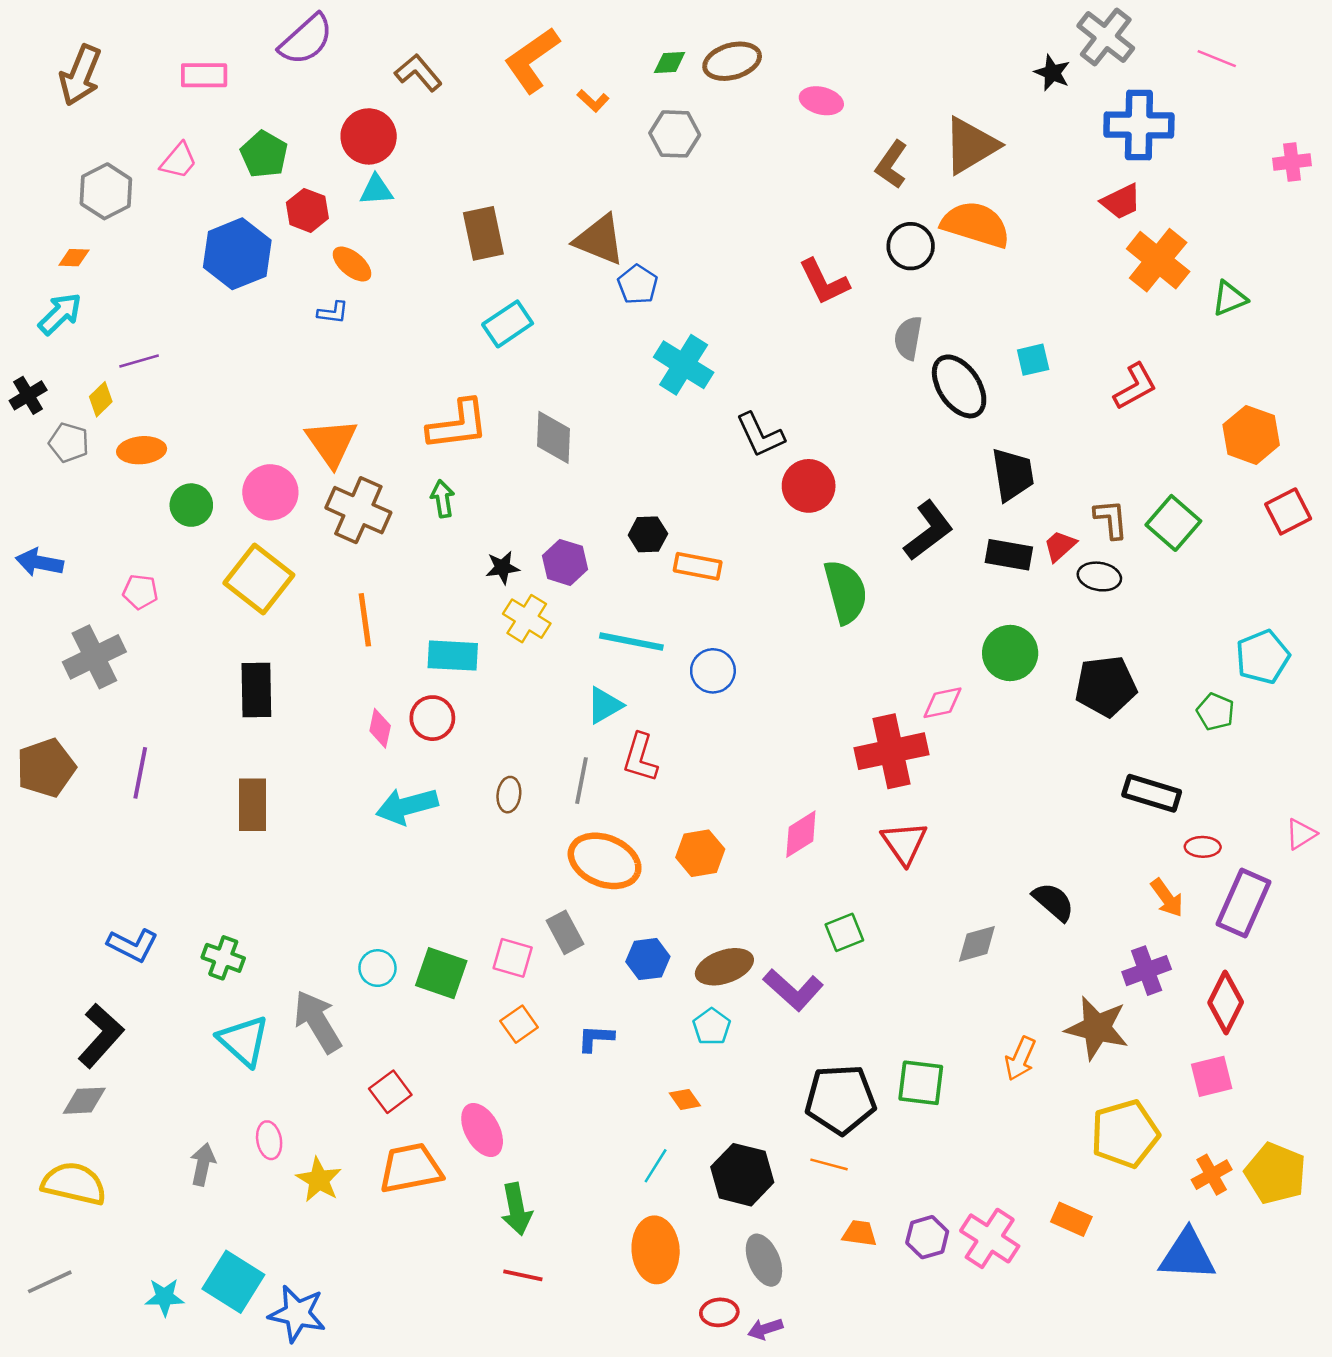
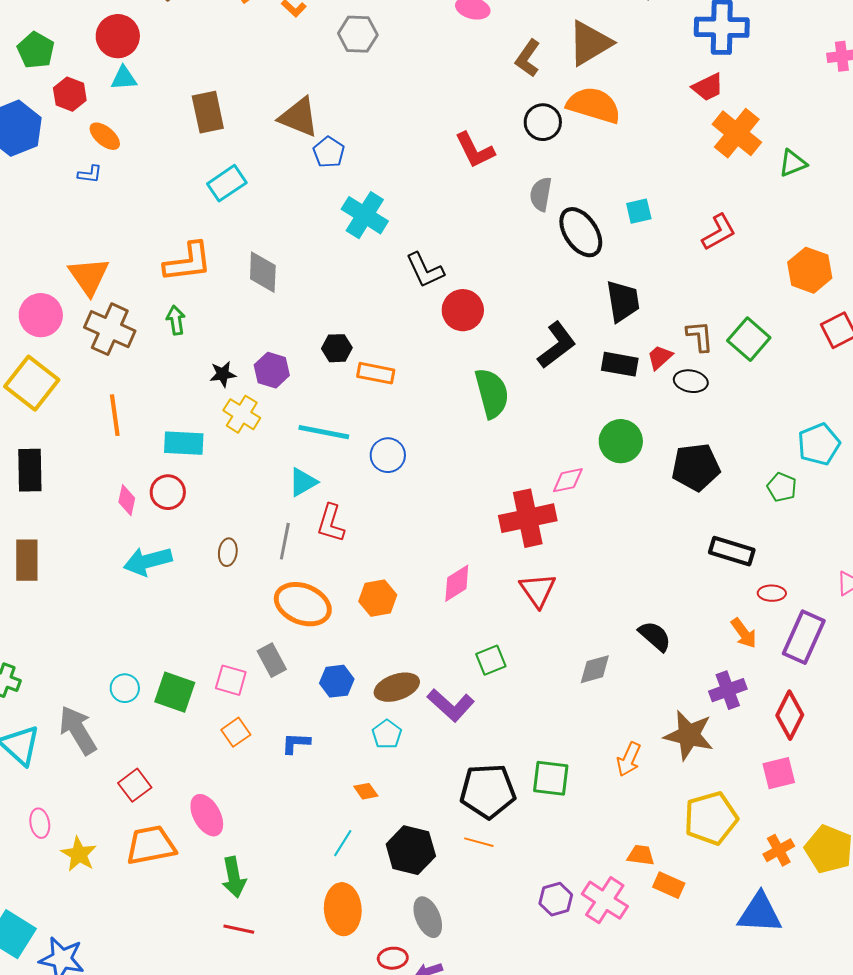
orange trapezoid: (860, 1233) -> (641, 855), moved

